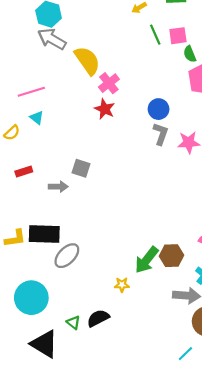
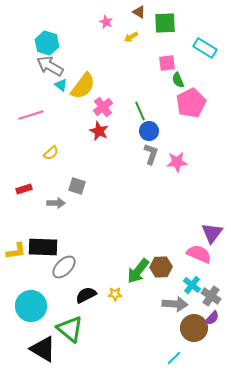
green line: (155, 35) -> (140, 111), moved
yellow semicircle: (87, 61) -> (83, 86), turned 72
cyan triangle: (37, 118) -> (61, 85), moved
yellow semicircle: (12, 133) -> (51, 153), moved
black semicircle: (98, 318) -> (86, 295), moved
green triangle: (73, 322) -> (70, 329), size x2.0

